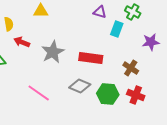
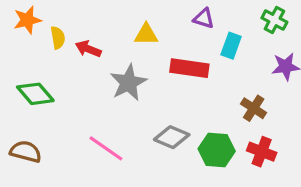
yellow triangle: (41, 11) -> (146, 34), moved
green cross: (133, 12) -> (274, 20), moved
red arrow: (22, 42) -> (88, 49), moved
red rectangle: (91, 58) -> (189, 68), moved

